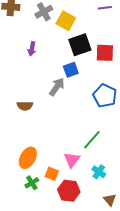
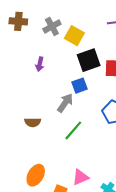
green line: (92, 140) -> (73, 130), moved
pink triangle: (72, 160) -> (80, 177), turned 30

